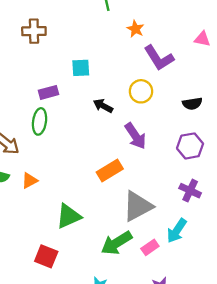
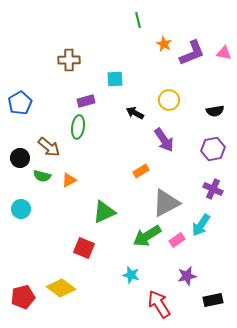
brown cross: (34, 31) -> (69, 60), moved
purple L-shape: (159, 58) -> (192, 53), moved, turned -80
orange rectangle: (110, 171) -> (141, 171), size x0.7

